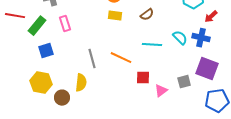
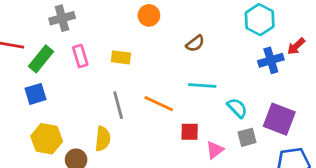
yellow rectangle: (115, 16) -> (121, 57), moved
red arrow: (211, 17) -> (296, 46), moved
cyan semicircle: (180, 38) -> (237, 108), moved
blue cross: (201, 38) -> (271, 60), moved, turned -30
blue square: (46, 51) -> (35, 94), moved

